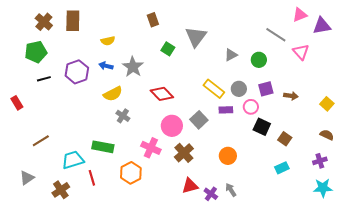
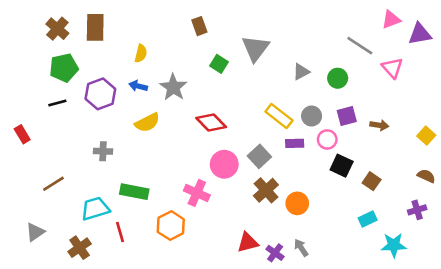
yellow semicircle: (108, 41) -> (141, 53), turned -64
green pentagon: (36, 52) -> (64, 68), moved
gray cross: (123, 116) -> (103, 151), moved, turned -32
brown cross: (184, 153) -> (266, 190), moved
cyan star: (323, 188) -> (394, 245), moved

